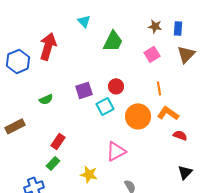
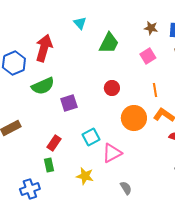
purple square: (84, 90) -> (69, 103), moved
green semicircle: (46, 99) -> (43, 86), moved, size x1.6
cyan square: (105, 106) -> (91, 137), moved
green rectangle: (53, 163) -> (49, 165), turned -56

